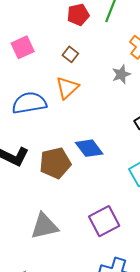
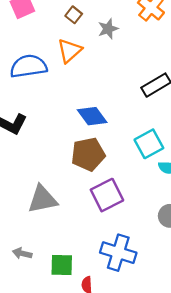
gray star: (121, 74) -> (108, 29), moved
brown pentagon: (55, 163) -> (88, 154), moved

